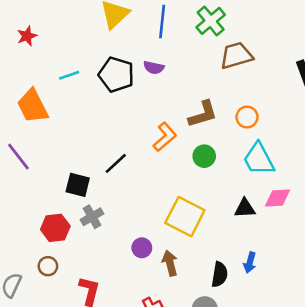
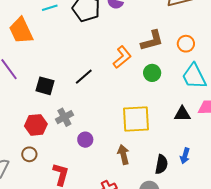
black square: (78, 185) -> (45, 86), moved
yellow square: (185, 217) -> (136, 119), turned -32
purple circle: (142, 248) -> (85, 140), moved

